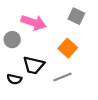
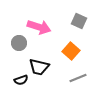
gray line: (62, 77) -> (78, 78), moved
black semicircle: (14, 79) -> (21, 80), turned -32

